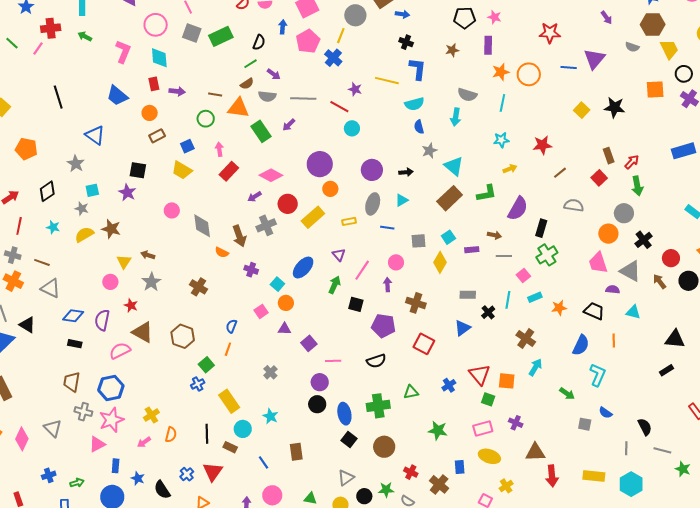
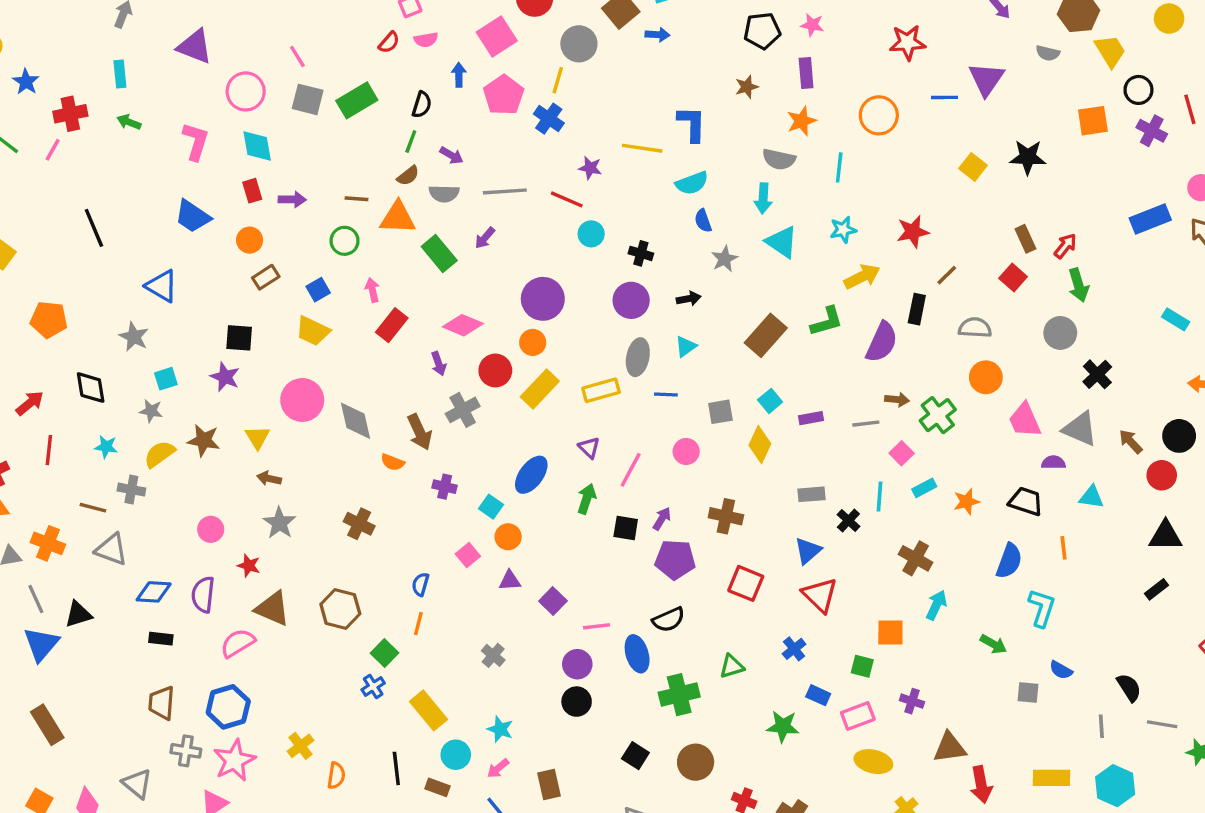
black cross: (406, 42) -> (641, 253), moved
green line: (250, 64) -> (411, 142), turned -32
orange star: (501, 72) -> (802, 121), moved
cyan triangle: (454, 166) -> (782, 242), moved
yellow arrow: (510, 169) -> (862, 277), size x1.5
orange circle: (330, 189) -> (533, 342), moved
black diamond: (47, 191) -> (91, 388), turned -60
purple arrow: (254, 197) -> (439, 364), turned -72
pink circle: (172, 210) -> (302, 400), size x1.6
yellow rectangle: (349, 221) -> (601, 390), size x1.5
black rectangle: (541, 228) -> (917, 309), moved
orange circle: (608, 234) -> (986, 377), moved
brown arrow: (494, 235) -> (897, 400), moved
gray cross: (13, 255) -> (131, 490), moved
red circle: (671, 258) -> (1162, 475), moved
yellow triangle: (124, 262) -> (257, 437), moved
purple arrow: (388, 285) -> (662, 519), moved, turned 40
black triangle: (27, 325) -> (78, 614), turned -42
red triangle: (480, 375) -> (820, 595), moved
blue ellipse: (344, 414) -> (637, 654), moved
pink arrow: (144, 442) -> (498, 768), moved
blue rectangle: (460, 467) -> (818, 695), moved, turned -56

